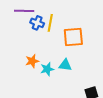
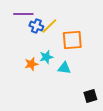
yellow line: (50, 23) -> (49, 26), turned 36
cyan star: (47, 69) -> (46, 57), moved

